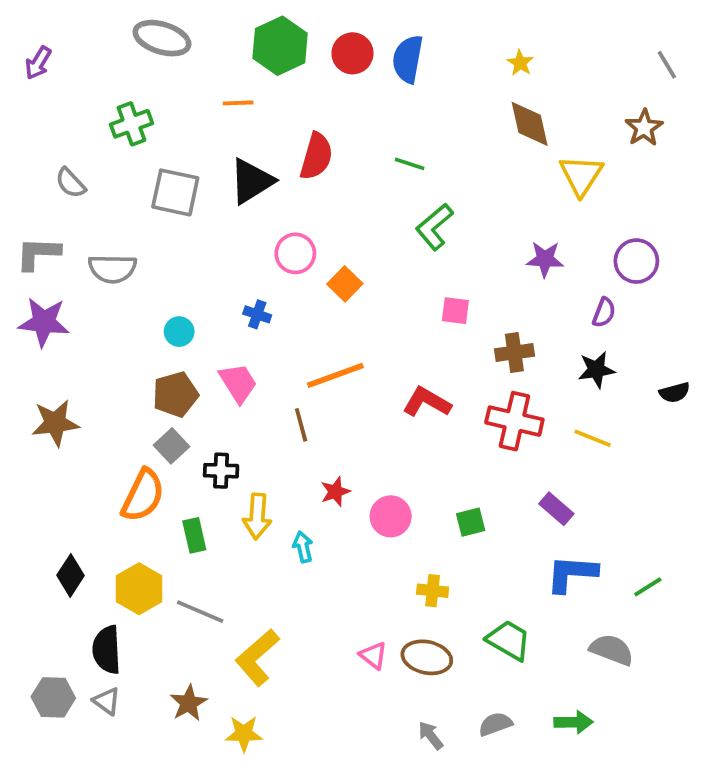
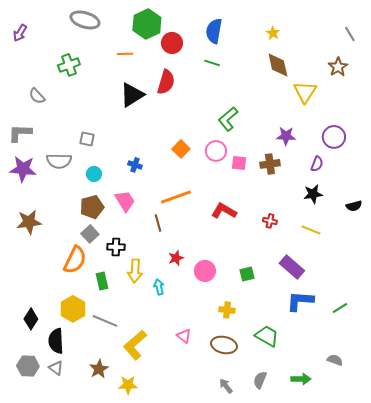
red circle: (352, 53) -> (172, 43), moved
green line: (410, 164) -> (212, 63), moved
gray square: (175, 192) -> (87, 139), moved, size x0.6
pink circle: (295, 253) -> (216, 151), moved
gray semicircle: (112, 269) -> (59, 161), moved
brown cross: (514, 353) -> (270, 164), moved
red cross: (514, 421) -> (270, 221), size x0.5
purple rectangle: (556, 509) -> (292, 267), size x1.4
black diamond: (70, 575) -> (31, 319), moved
gray semicircle: (612, 650) -> (335, 360), moved, size x0.7
pink triangle: (373, 655) -> (184, 336), moved
gray semicircle: (495, 724) -> (260, 380), turned -48

